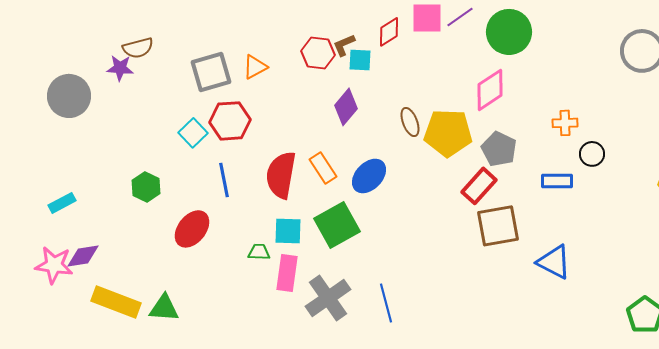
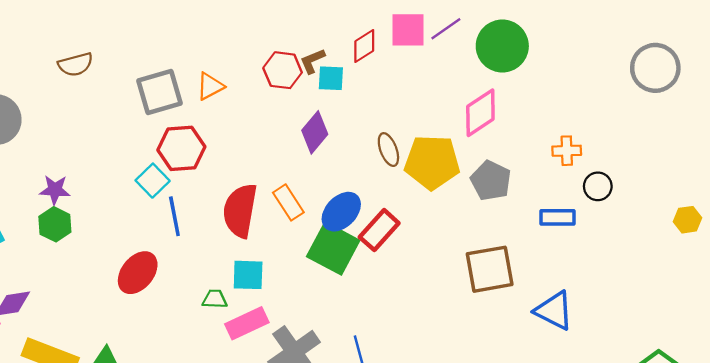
purple star: (120, 68) -> (55, 190), moved
cyan square: (193, 133) -> (153, 181), moved
red rectangle: (479, 186) -> (379, 230), moved
green hexagon: (146, 187) -> (55, 224), moved
green square: (337, 225) -> (333, 248), moved, turned -33
pink rectangle: (287, 273) -> (247, 323), turned 57

